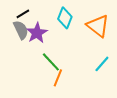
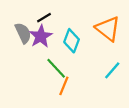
black line: (23, 14) -> (44, 18), moved
cyan diamond: (65, 18) -> (72, 41), moved

